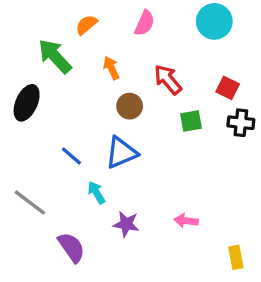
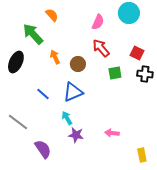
pink semicircle: (145, 23) -> (98, 22), moved
orange semicircle: (86, 25) -> (52, 15), turned 88
orange arrow: (111, 68) -> (55, 57), moved
cyan arrow: (96, 192) -> (67, 118), moved

